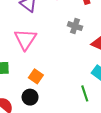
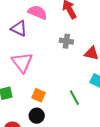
green line: (85, 93) -> (74, 98), moved

